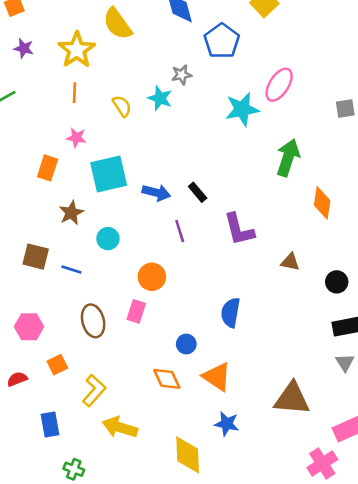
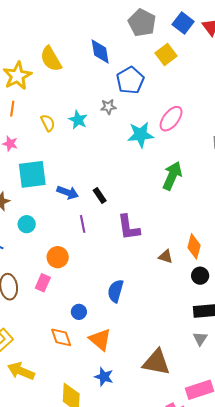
gray star: (182, 75) -> (108, 107), moved
orange diamond: (322, 203) -> (194, 246), moved

